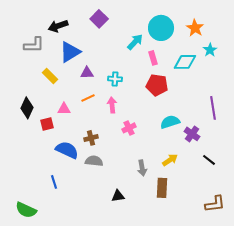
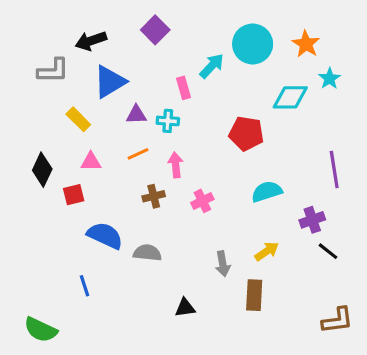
pink rectangle: (153, 58) -> (184, 88), moved
cyan cross: (115, 79) -> (168, 121), moved
pink triangle: (64, 109) -> (91, 162), moved
purple cross: (192, 134) -> (312, 220), moved, turned 35
brown cross: (91, 138) -> (154, 196), moved

